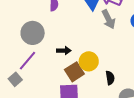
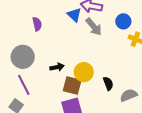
purple line: (27, 61) -> (24, 85), turned -55
brown square: (74, 72) -> (72, 85), turned -30

